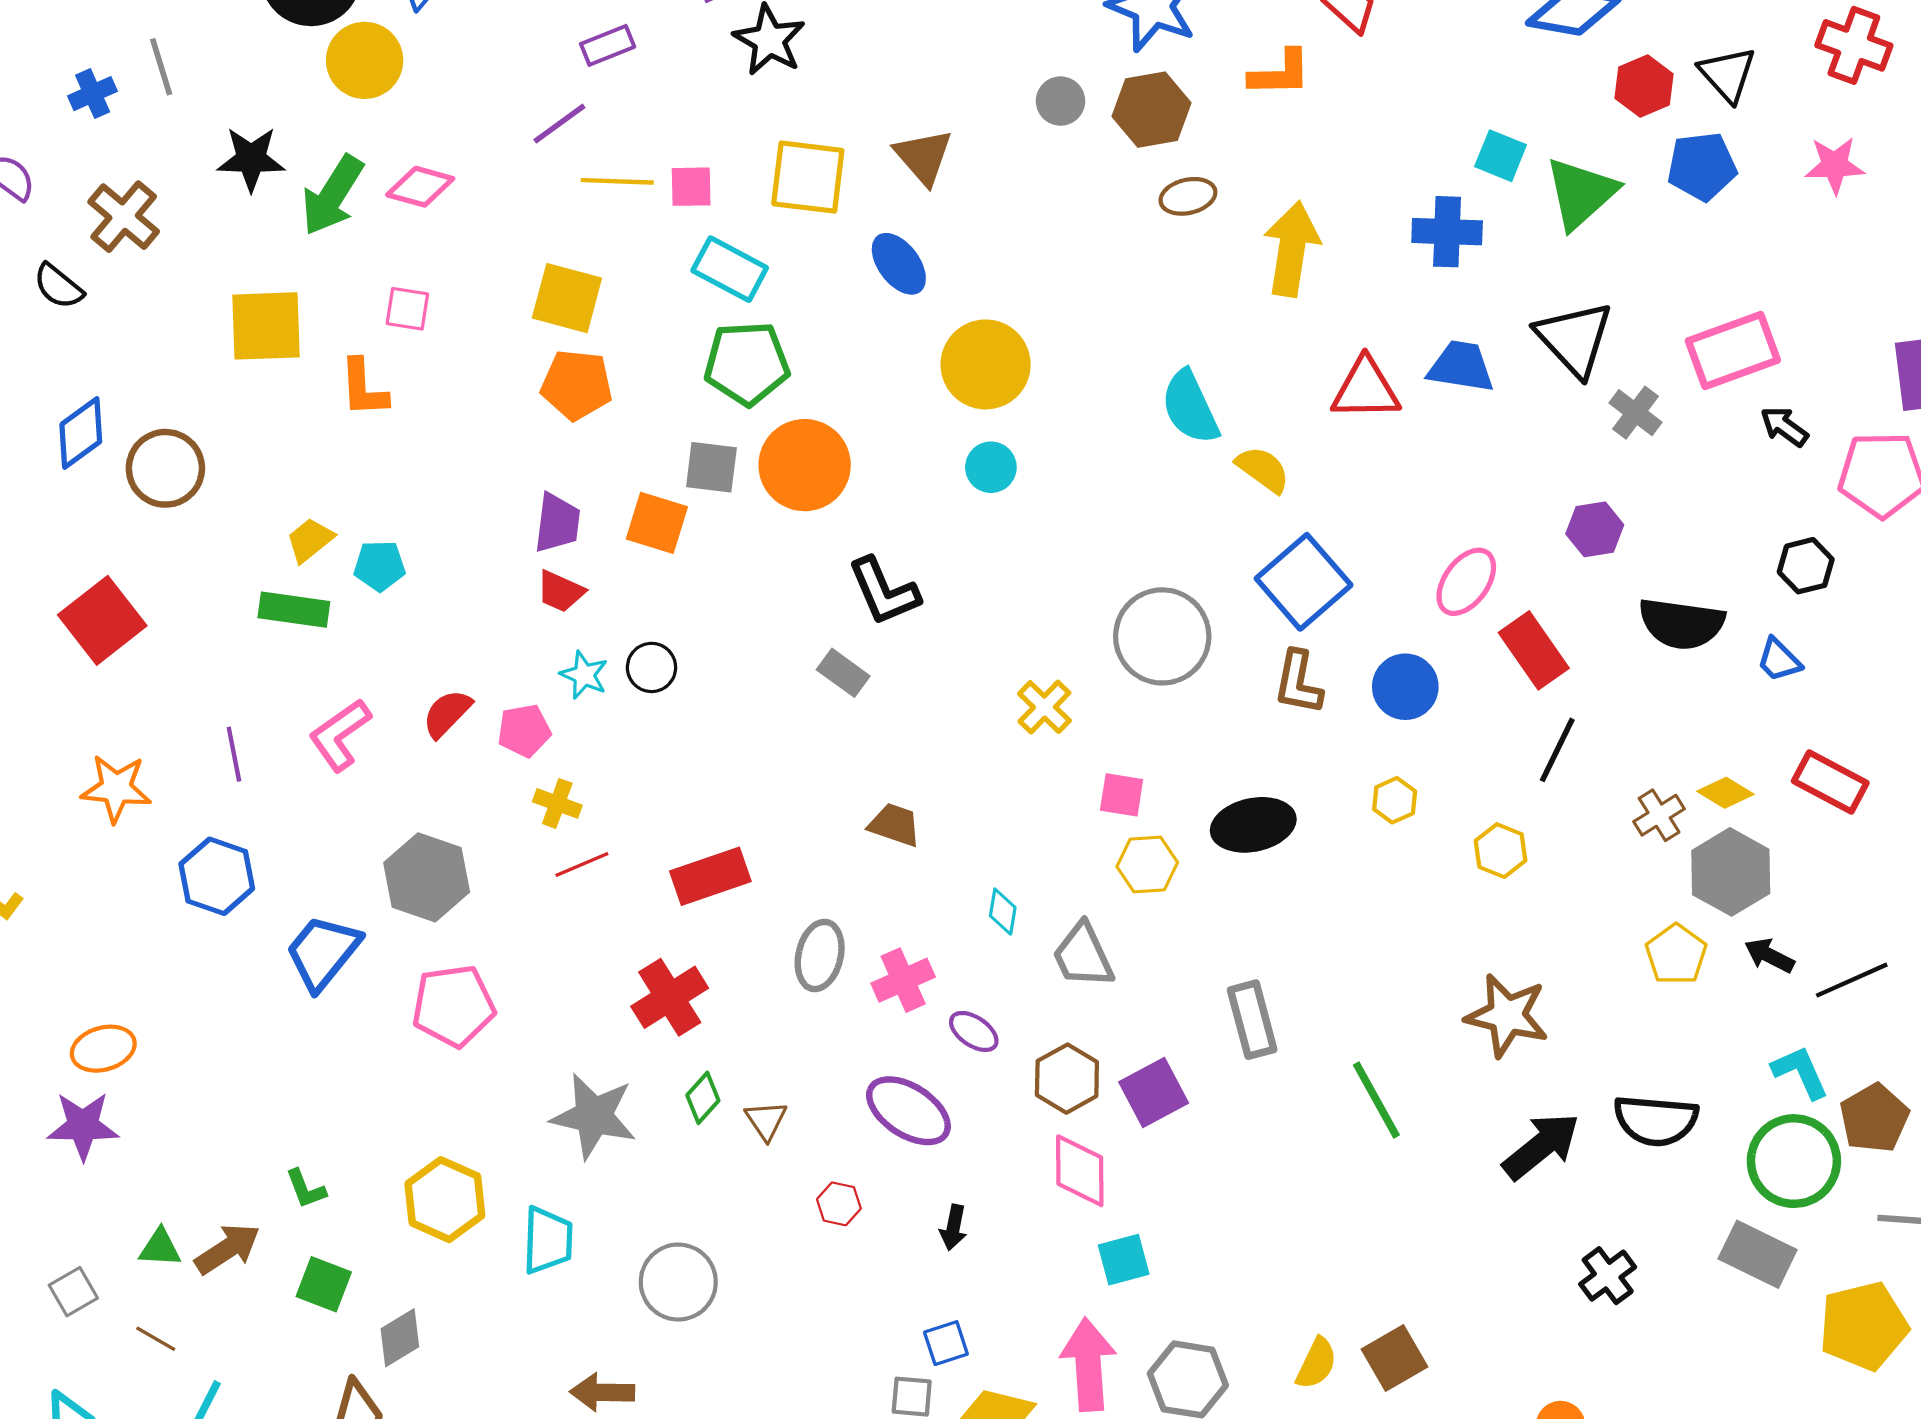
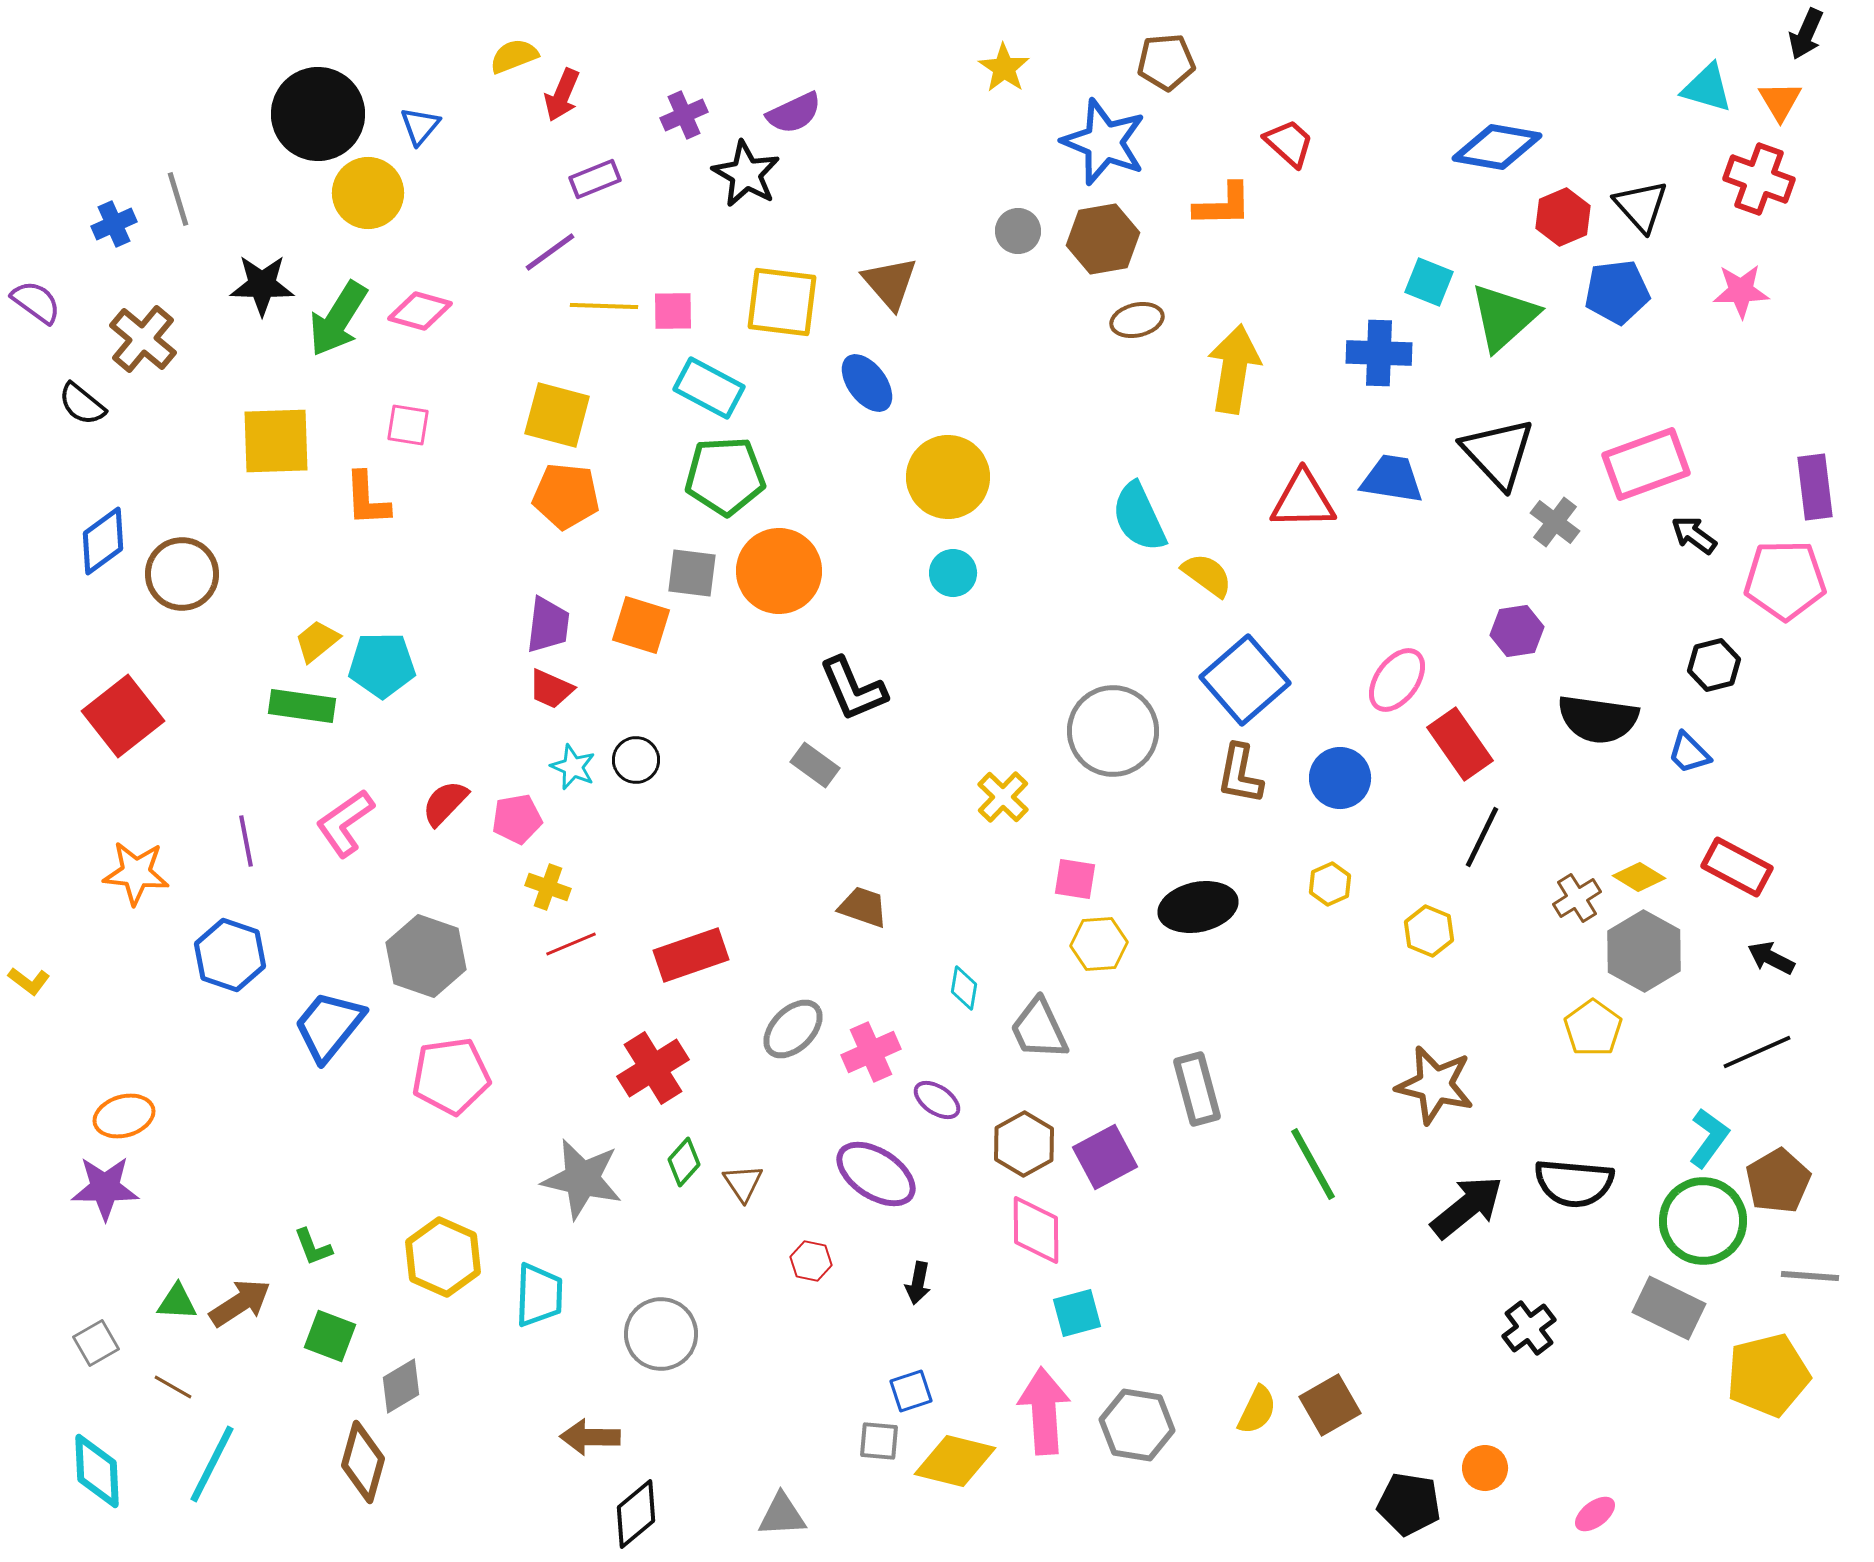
cyan pentagon: (380, 566) -> (382, 665), size x1.4
gray ellipse: (820, 955) -> (793, 1029), turned 32
black arrow: (1769, 955) -> (1771, 958), moved
cyan L-shape: (1800, 1072) -> (1709, 1138), turned 60

